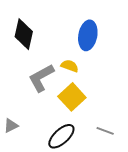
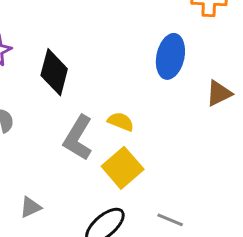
blue ellipse: (88, 35) -> (170, 56), moved
gray L-shape: (41, 78) -> (78, 138), turned -32

